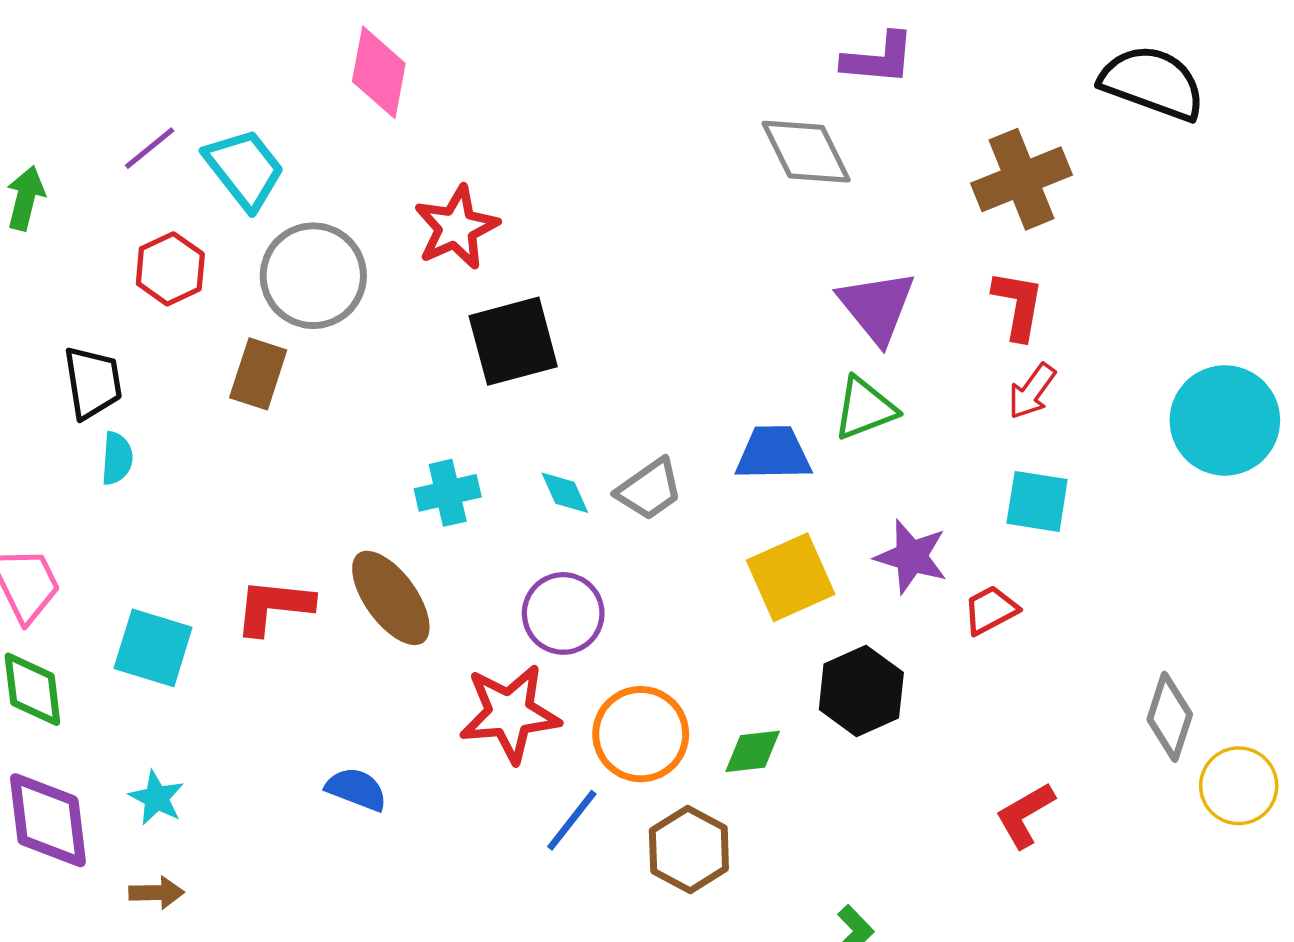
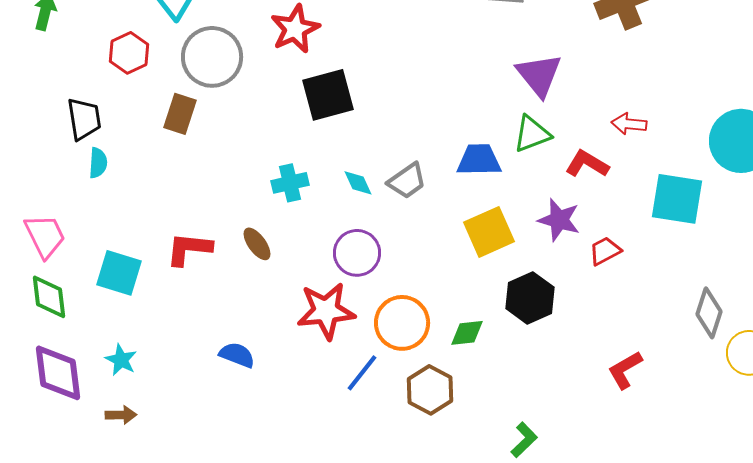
red L-shape: (1018, 305) -> (587, 164), moved, turned -69
red arrow: (1032, 391) -> (629, 124), turned 60
cyan square: (1037, 501) -> (677, 199), moved, size x1.4
brown ellipse: (391, 598) -> (257, 244), size x0.6

